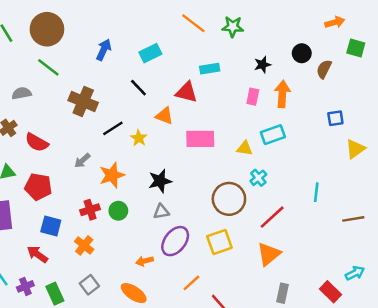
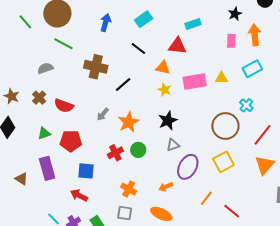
yellow star: (139, 138) -> (165, 90), moved
yellow triangle: (245, 148) -> (221, 78), moved
orange cross: (84, 245) -> (129, 189), moved
gray square: (89, 285) -> (125, 213), turned -35

